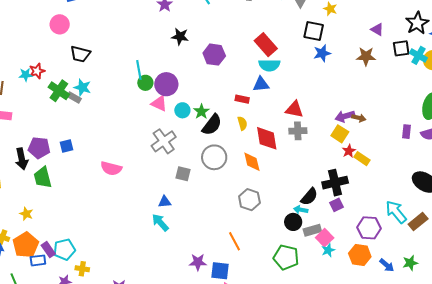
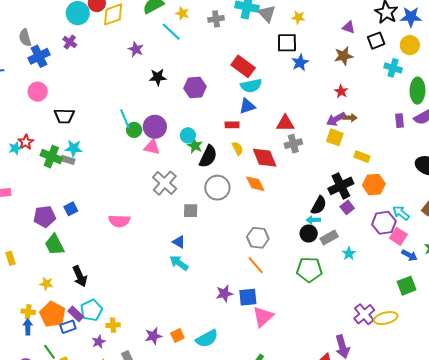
cyan cross: (418, 55) -> (393, 68), moved
cyan circle: (182, 110) -> (188, 135), moved
red star: (349, 151) -> (341, 91), moved
black arrow: (22, 159) -> (80, 276), moved
gray hexagon: (249, 200) -> (258, 238), moved
blue triangle: (165, 202) -> (179, 242), turned 48
cyan arrow: (396, 212) -> (401, 213), moved, size x0.7
pink square: (325, 238) -> (398, 236), moved
orange hexagon: (360, 255) -> (374, 185), moved

